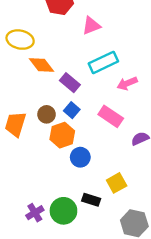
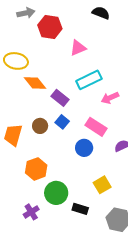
orange hexagon: (62, 135) -> (36, 169), moved
blue circle: (80, 157) -> (84, 148), moved
black rectangle: (91, 200) -> (80, 209), moved
green circle: (63, 211) -> (56, 193), moved

